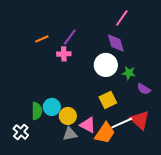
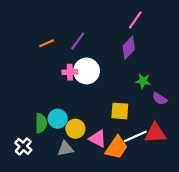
purple diamond: (116, 43) -> (129, 48), turned 60
pink cross: (64, 54) -> (70, 72), moved
white circle: (106, 65) -> (87, 71), moved
yellow square: (108, 100) -> (120, 111), turned 30
red triangle: (140, 120) -> (155, 133), turned -45
gray triangle: (70, 134) -> (65, 149), moved

